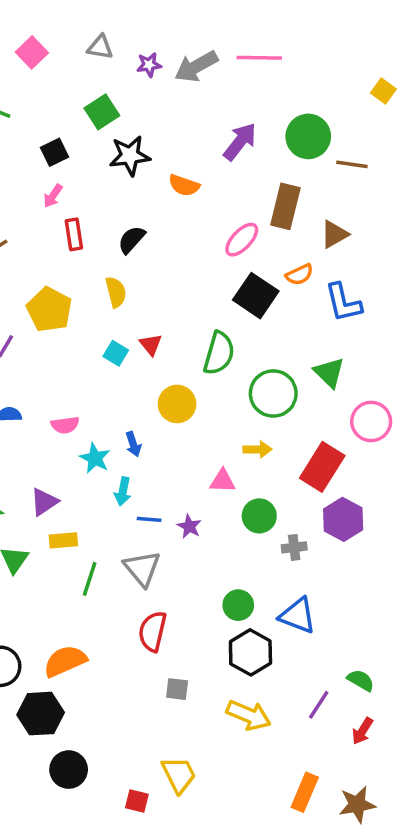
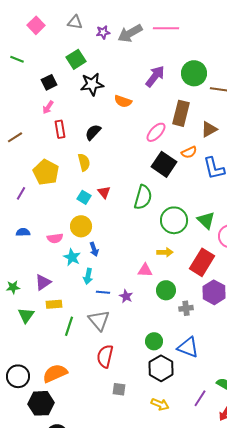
green triangle: (329, 373) -> (206, 220), moved
yellow circle: (177, 404) -> (81, 226), moved
yellow arrow: (249, 715) -> (160, 404), size x0.7

